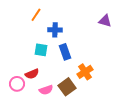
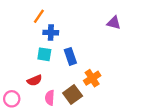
blue cross: (55, 30) -> (51, 33), moved
pink circle: (17, 84) -> (12, 99), moved
pink semicircle: (46, 90) -> (50, 98), turned 112

